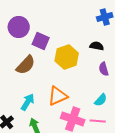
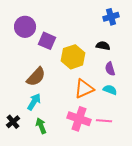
brown semicircle: (26, 65) -> (36, 77), moved
orange triangle: (58, 96) -> (84, 89), moved
cyan semicircle: (101, 100) -> (110, 90), moved, turned -112

